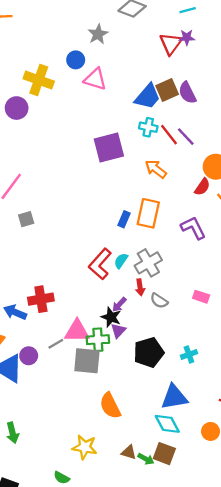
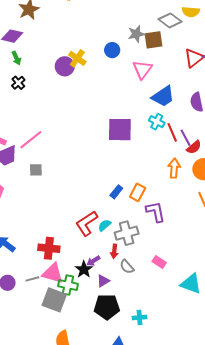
pink triangle: (95, 79) -> (142, 69), moved, turned 35
yellow cross: (39, 80) -> (77, 58), size x0.7
brown square: (167, 90) -> (153, 40), moved
purple circle: (17, 108) -> (65, 66), moved
orange arrow: (156, 169) -> (174, 168), moved, turned 42
red semicircle: (202, 187) -> (194, 147), moved
orange rectangle: (148, 213) -> (138, 192), size x0.7
purple L-shape: (193, 228) -> (156, 212), moved
pink rectangle: (201, 297) -> (159, 262), moved
red cross: (41, 299) -> (49, 248), moved
purple triangle: (118, 331) -> (103, 281), moved

